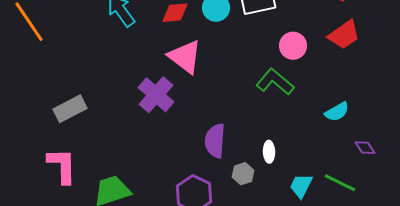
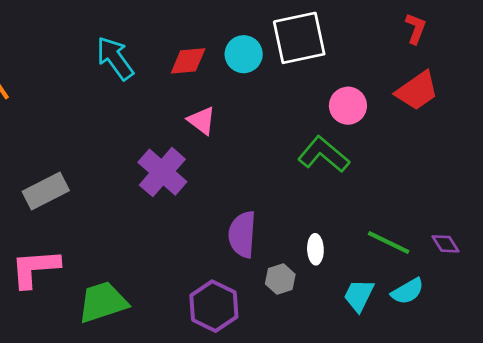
pink triangle: (185, 57) -> (202, 121), size x0.6
cyan semicircle: (337, 112) -> (408, 291), moved
pink L-shape: (62, 166) -> (35, 268), turned -93
green line: (340, 183) -> (389, 242), moved

